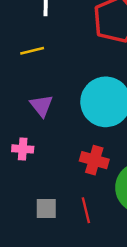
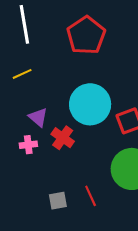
pink cross: (23, 149) -> (28, 145), moved
red cross: (94, 160) -> (63, 138), moved, turned 30

